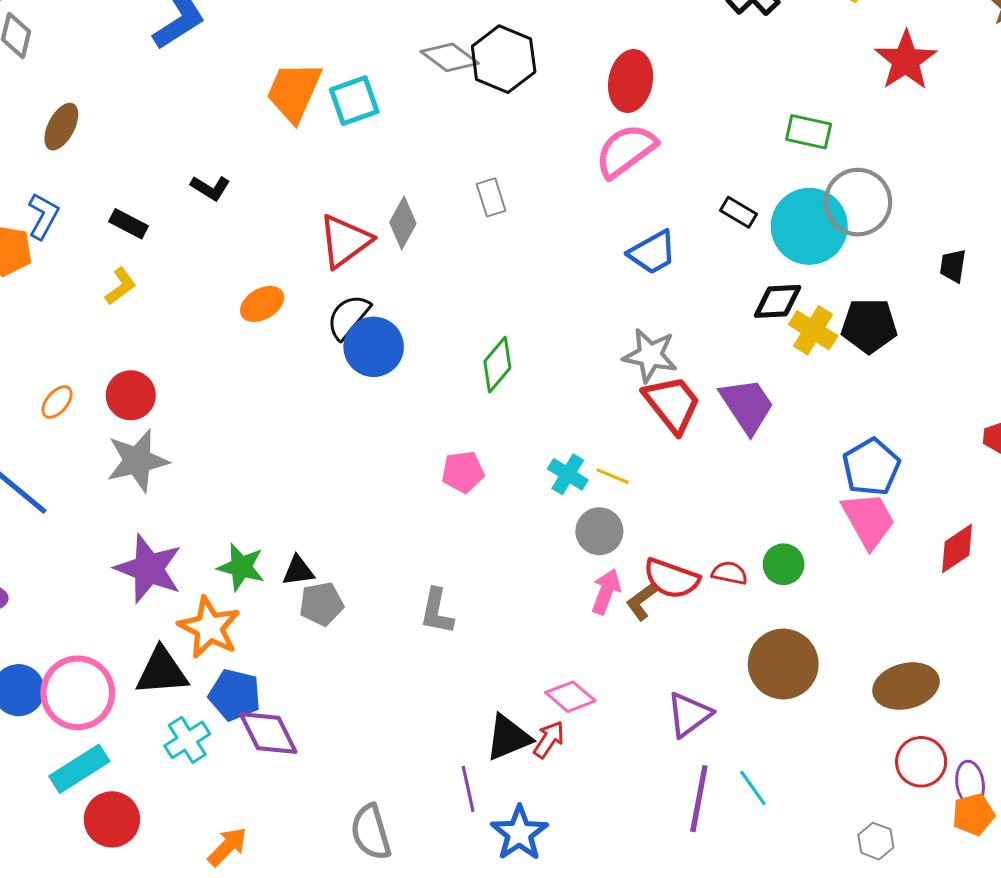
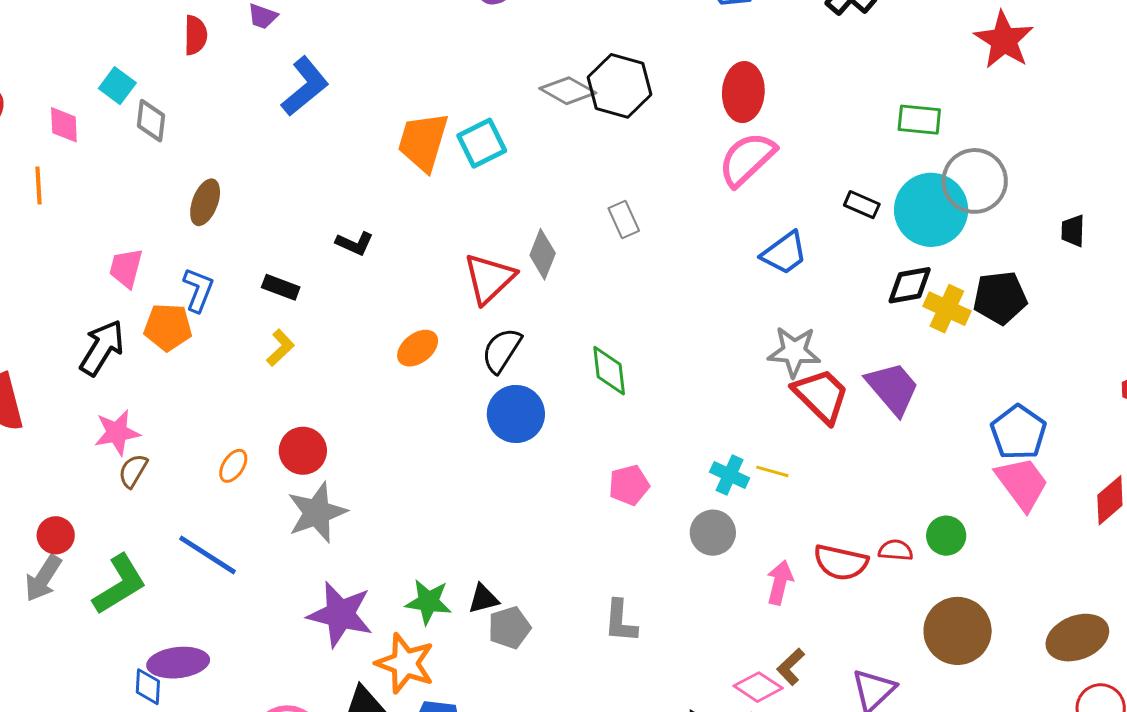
blue circle: (374, 347) -> (516, 414), moved
green diamond: (497, 365) -> (609, 371), moved, turned -40
gray circle: (599, 531) -> (713, 533), moved
brown L-shape: (641, 602) -> (791, 667), moved

